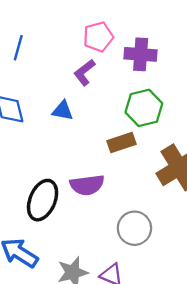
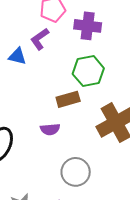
blue triangle: (63, 111) -> (17, 56), moved
purple semicircle: (87, 185) -> (50, 129), moved, size x0.7

